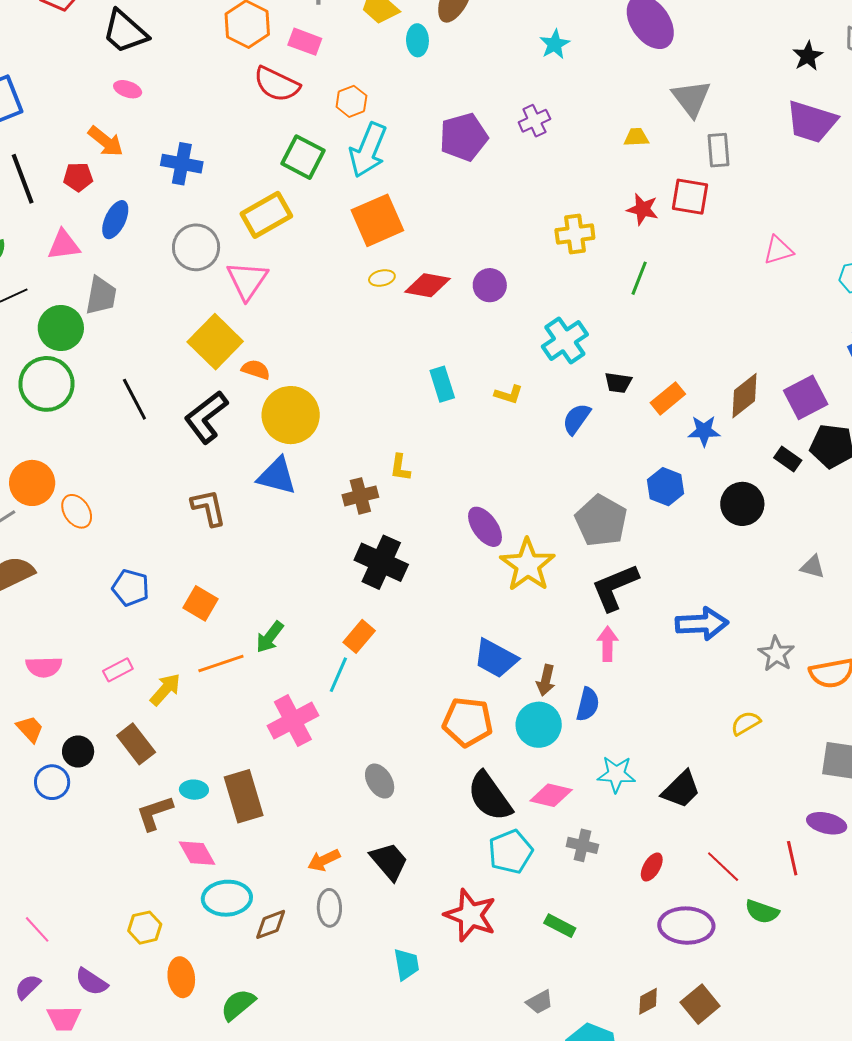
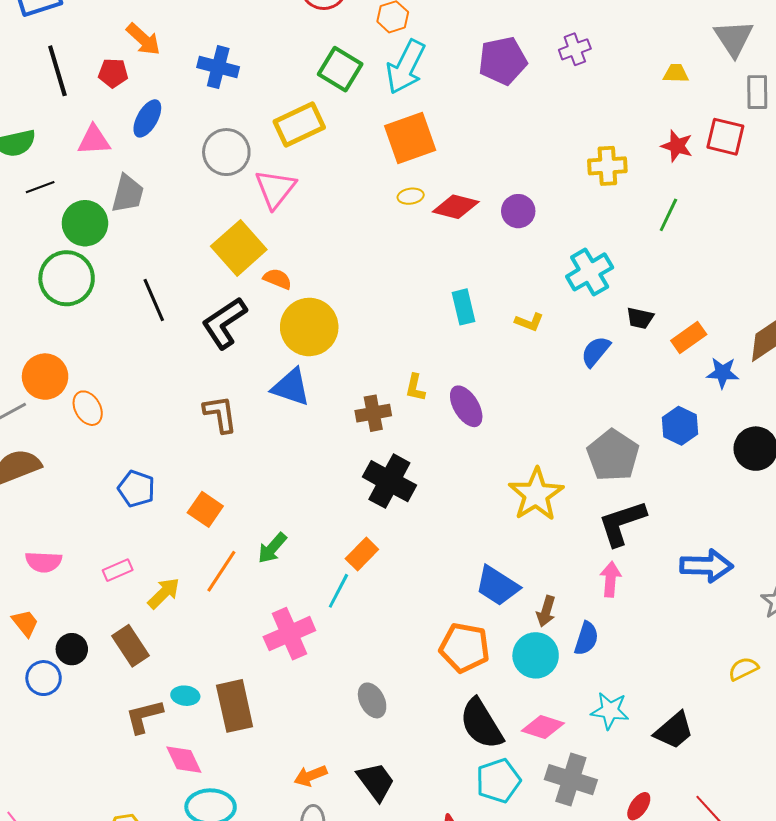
purple ellipse: (485, 527) -> (466, 406), moved
orange line: (221, 664) -> (221, 571), turned -42
gray cross: (582, 845) -> (571, 780), size x1.6

